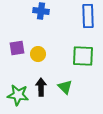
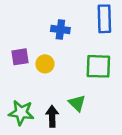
blue cross: (41, 11) -> (60, 29), moved
black arrow: (41, 87) -> (52, 116), moved

